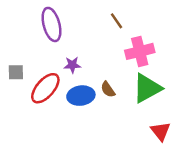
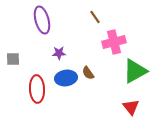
red ellipse: (45, 88) -> (37, 89), moved, turned -44
green triangle: (147, 88) -> (135, 71), moved

